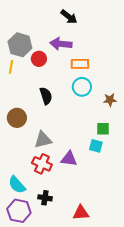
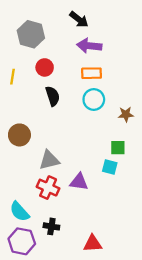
purple arrow: (61, 44) -> (89, 46), moved
gray hexagon: (20, 45) -> (31, 34), moved
black semicircle: (46, 96) -> (53, 96), moved

